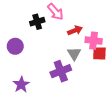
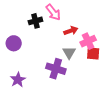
pink cross: (94, 41) -> (88, 41), turned -35
purple cross: (61, 71) -> (56, 69), turned 36

